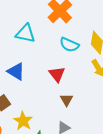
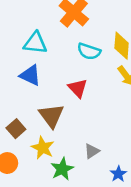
blue triangle: (16, 71) -> (30, 75), moved
brown triangle: (67, 100) -> (51, 116), moved, size x1.6

